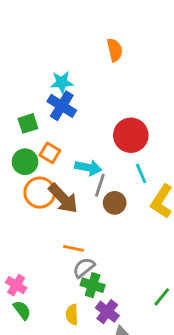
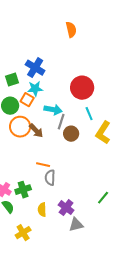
cyan star: (62, 82) -> (35, 89), moved
brown arrow: (63, 198) -> (36, 131), size x0.7
gray semicircle: (84, 268) -> (50, 178), turned -49
green cross: (93, 285) -> (23, 190), moved, turned -35

